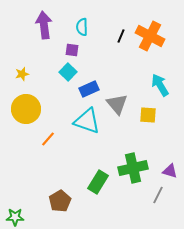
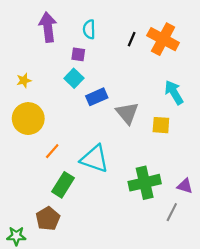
cyan triangle: (87, 121) -> (95, 159), moved
green rectangle: (98, 182) -> (63, 185), moved
brown pentagon: (60, 201) -> (48, 219), moved

